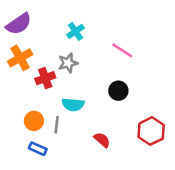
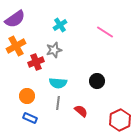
pink line: (122, 50) -> (105, 32), moved
black circle: (118, 91) -> (97, 81), moved
gray line: (57, 125) -> (58, 103), moved
red hexagon: (151, 131) -> (120, 120), moved

